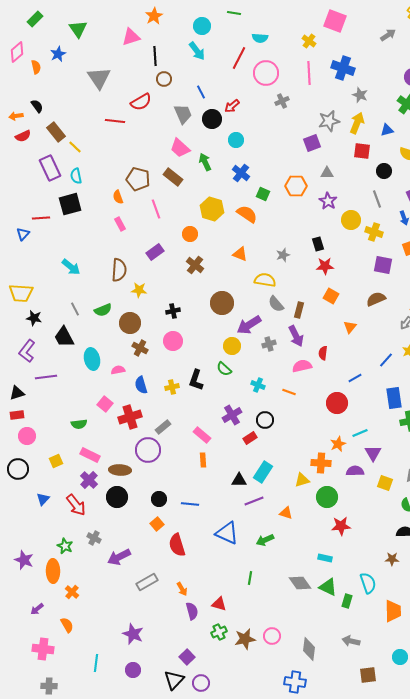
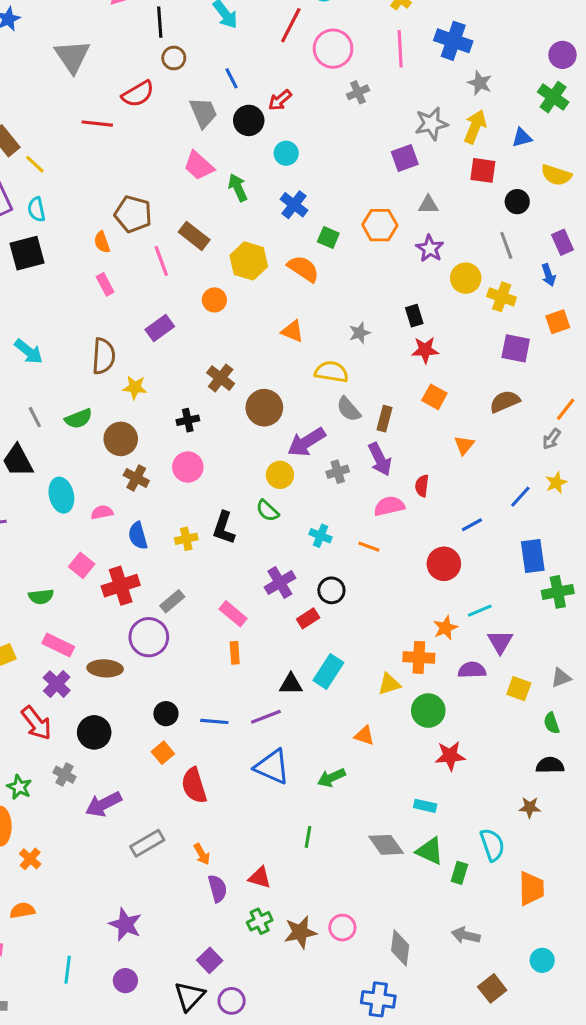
brown rectangle: (173, 177) -> (194, 236), moved
brown cross: (195, 265) -> (221, 378), moved
black circle: (117, 497) -> (94, 732), moved
purple line: (254, 501) -> (266, 717), moved
orange semicircle: (67, 625) -> (22, 910), turned -70
brown square: (368, 675) -> (492, 988), turned -30

